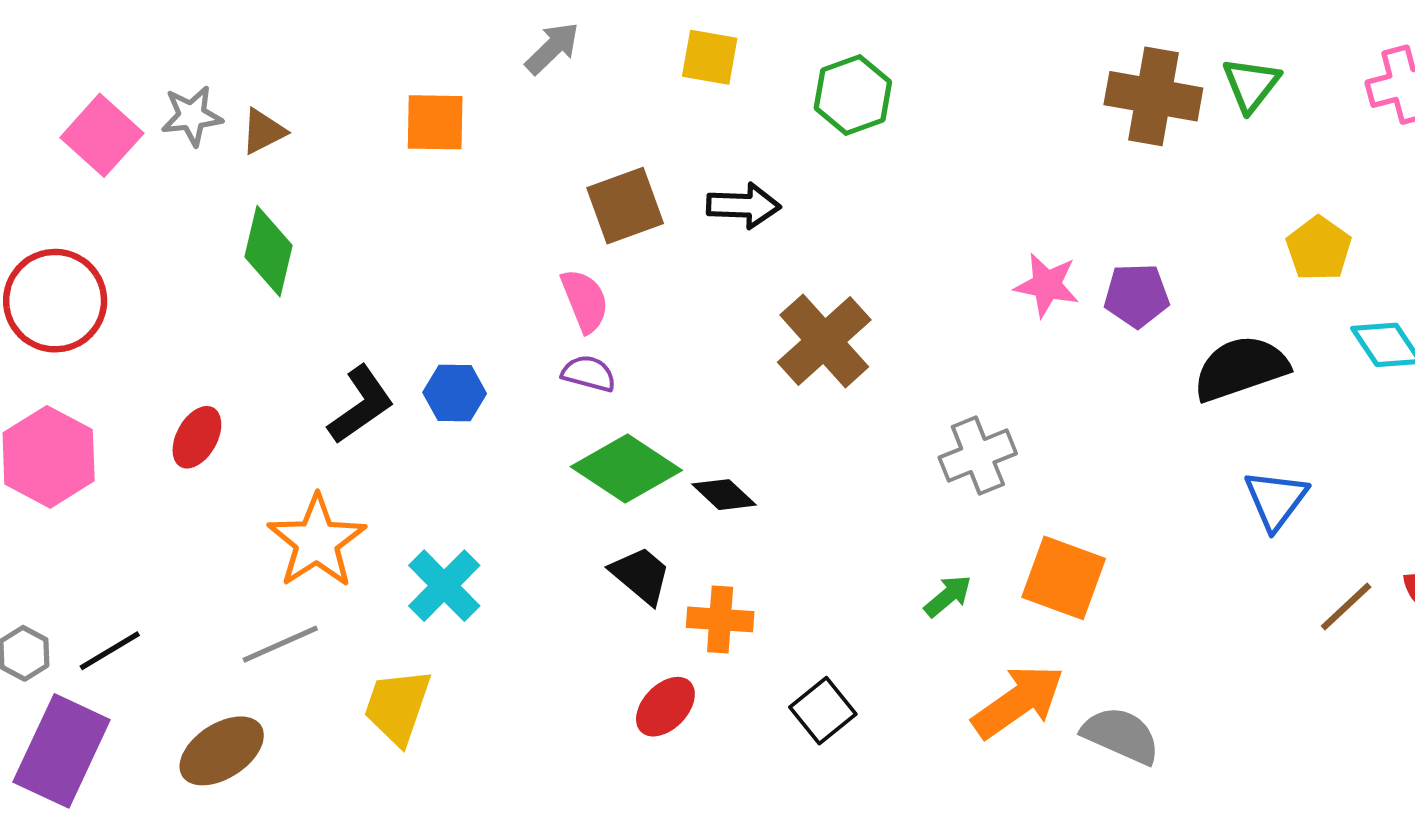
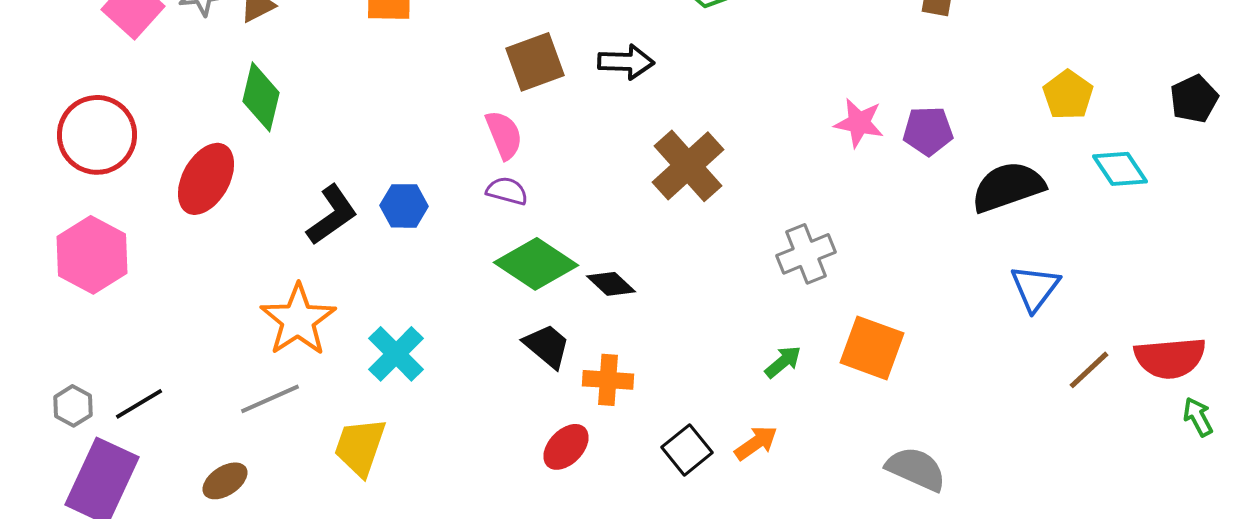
red ellipse: (197, 437) -> (206, 179), moved, size x1.5
orange arrow: (1018, 701) -> (756, 443), moved, size x0.6
brown ellipse: (222, 751) -> (225, 481), size x0.7

